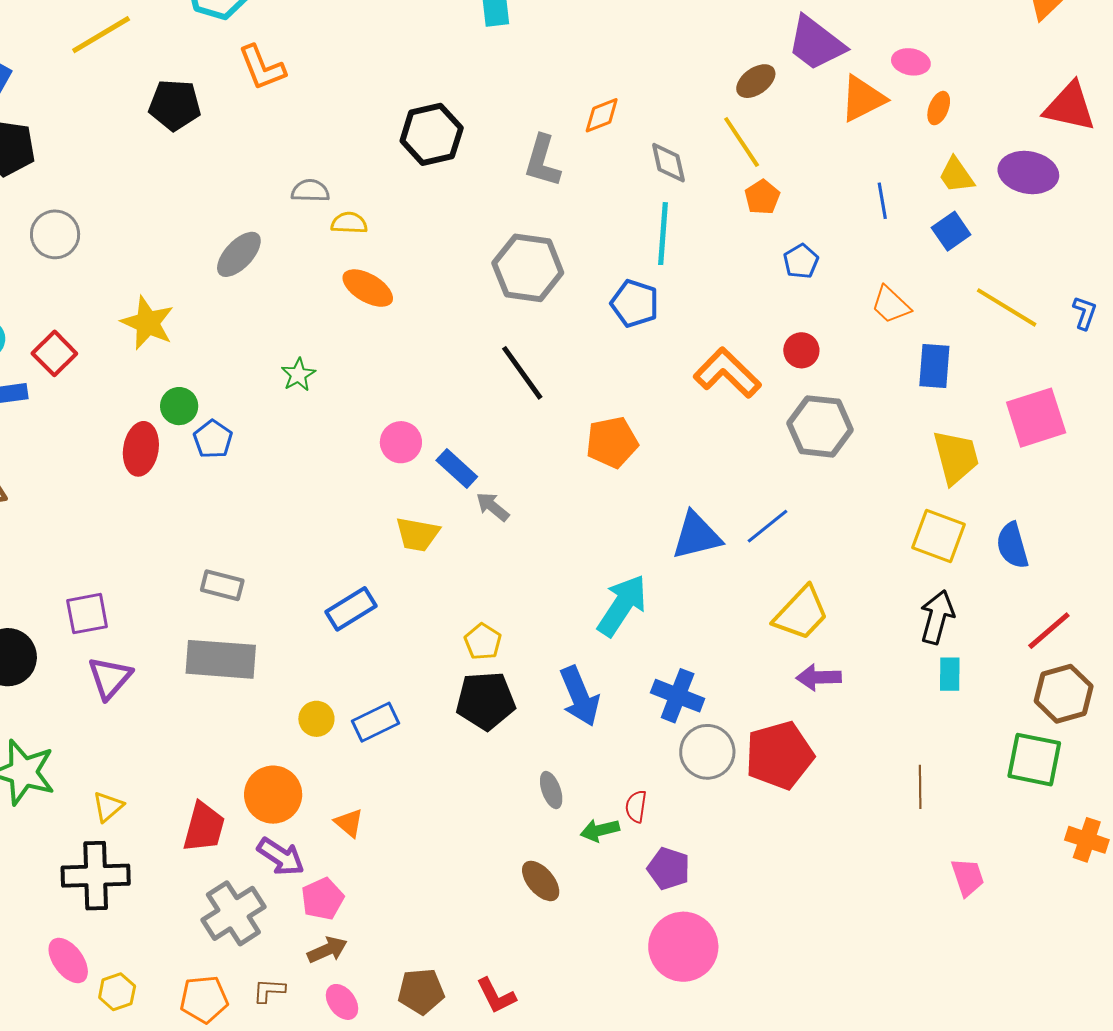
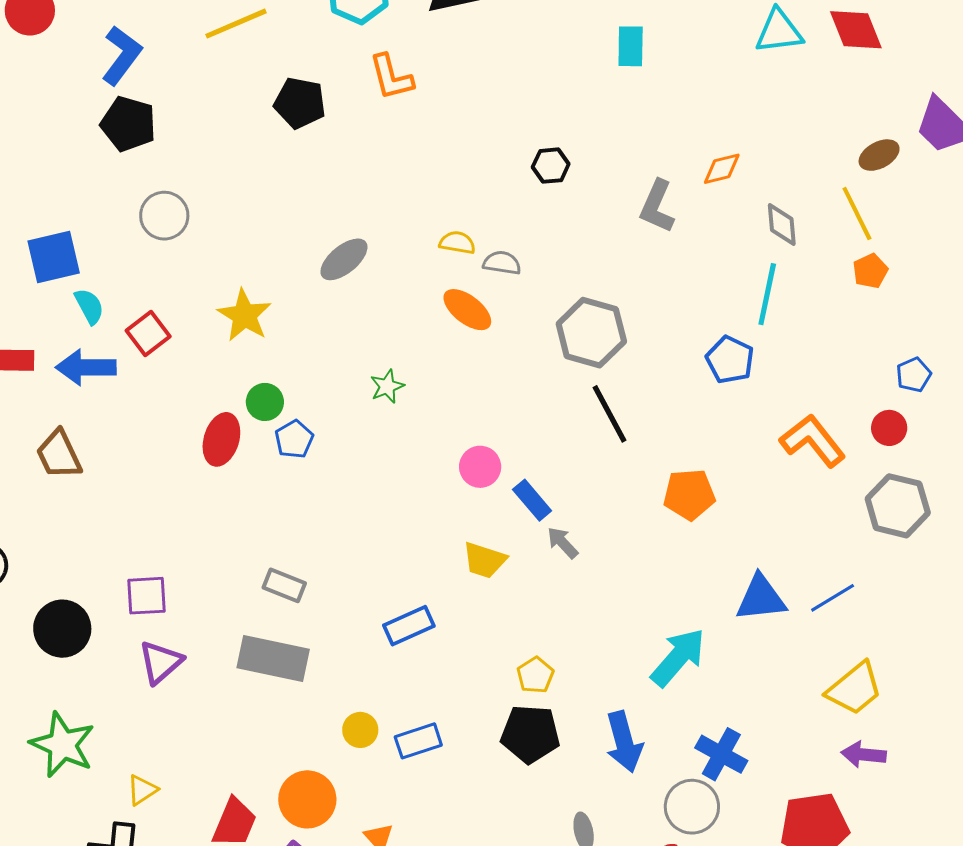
black hexagon: (432, 134) -> (551, 166), size x0.6
gray semicircle: (310, 191) -> (502, 263), moved
blue pentagon: (801, 261) -> (914, 375), moved
gray hexagon: (528, 268) -> (591, 333), moved
gray circle: (707, 752) -> (692, 807), moved

